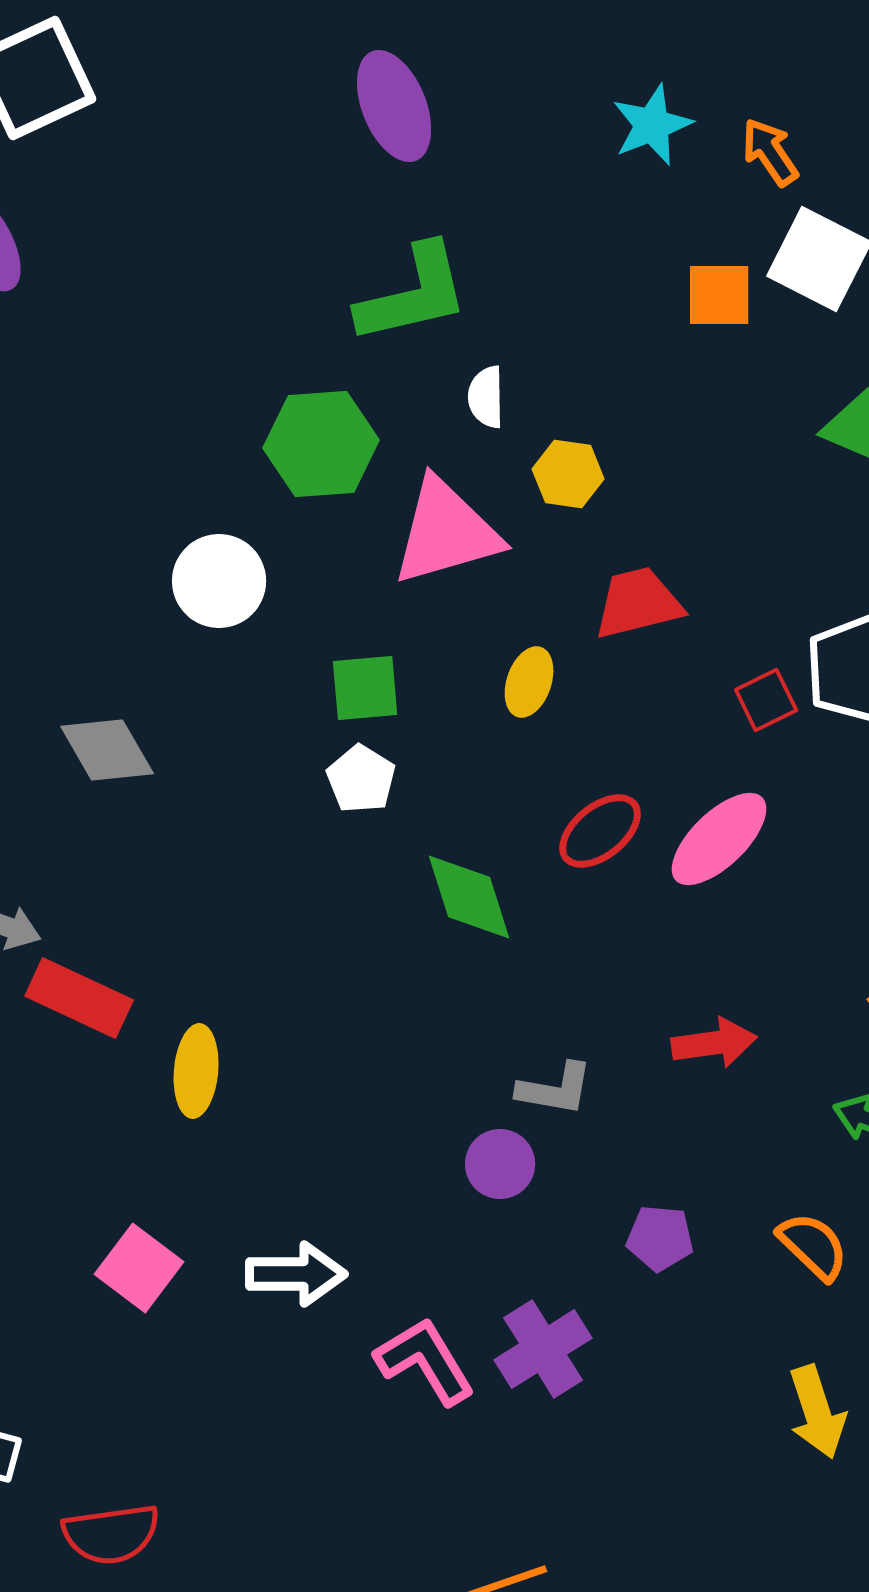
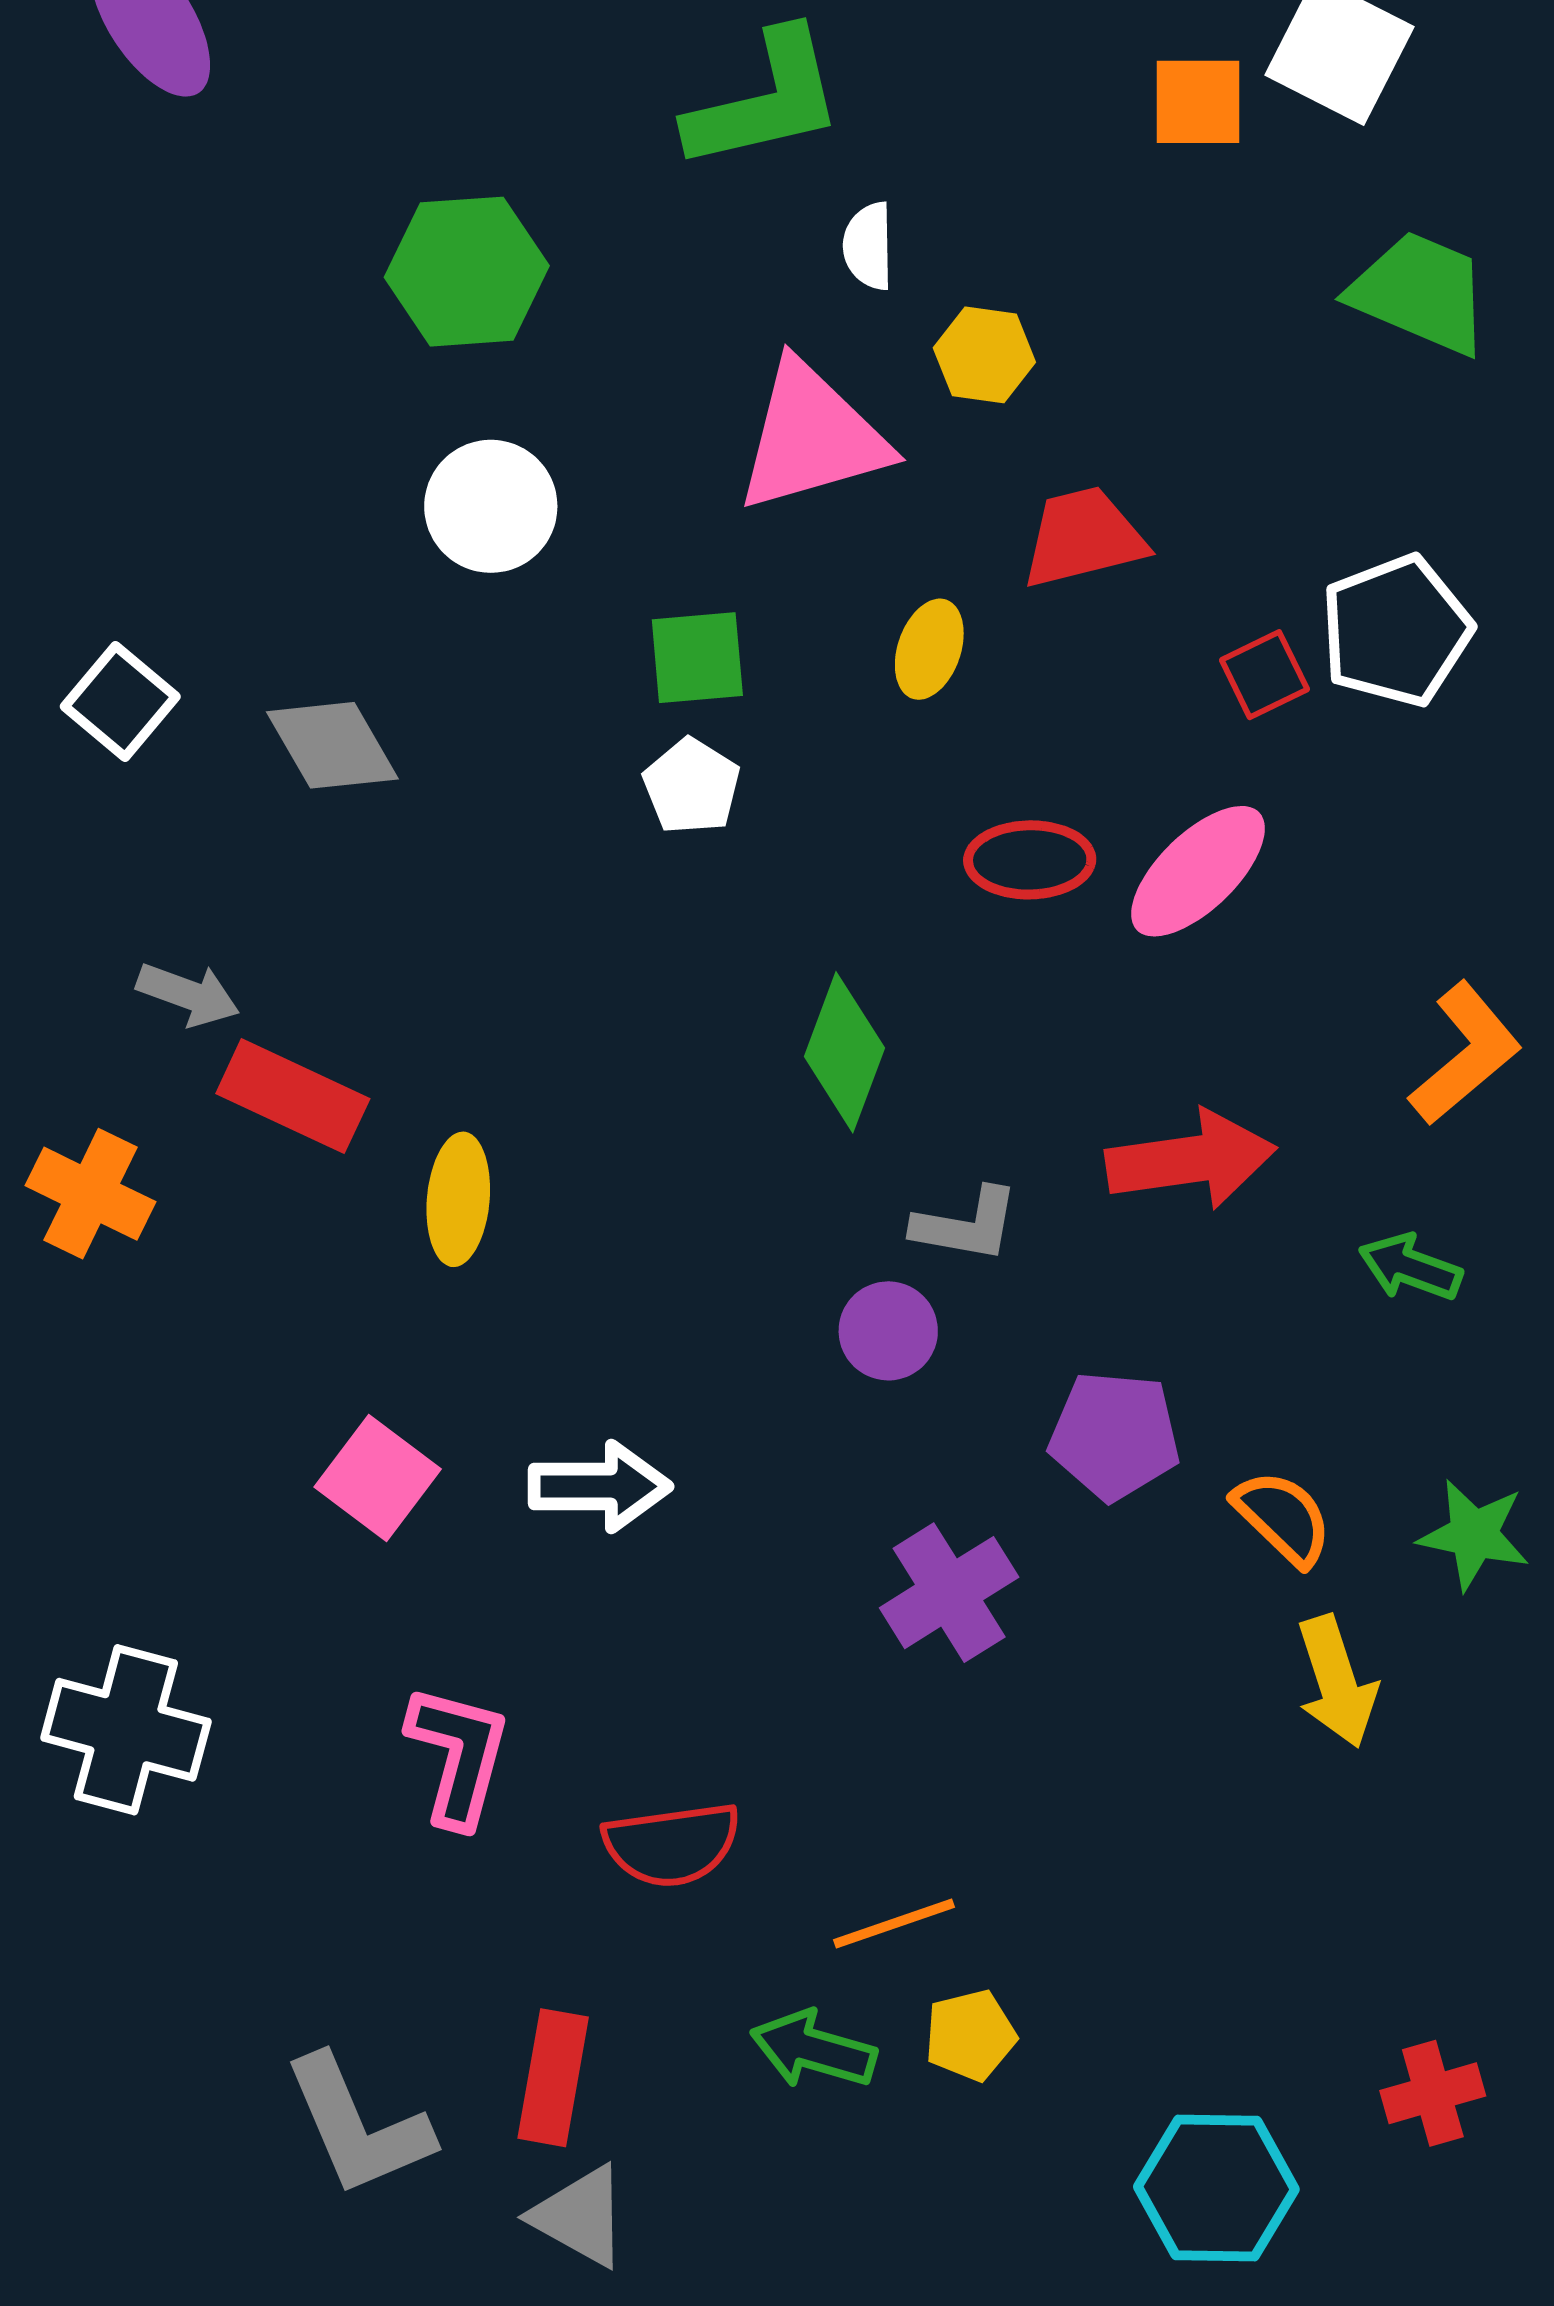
green hexagon: (321, 444) -> (467, 272), moved
red ellipse: (600, 831) -> (1030, 860), turned 38
green diamond: (469, 897) -> (844, 1052), moved, turned 38
red arrow: (714, 1043) -> (1191, 1160), size x1.4
purple pentagon: (660, 1238) -> (1115, 1436), size x1.4
orange semicircle: (813, 1246) -> (1283, 1518), moved
pink L-shape: (425, 1361) -> (458, 1755), moved, turned 46
red semicircle: (111, 1534) -> (672, 1844), moved

